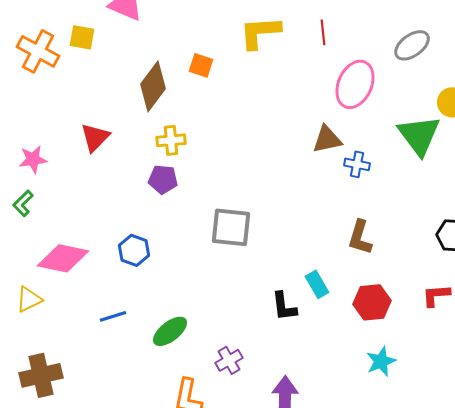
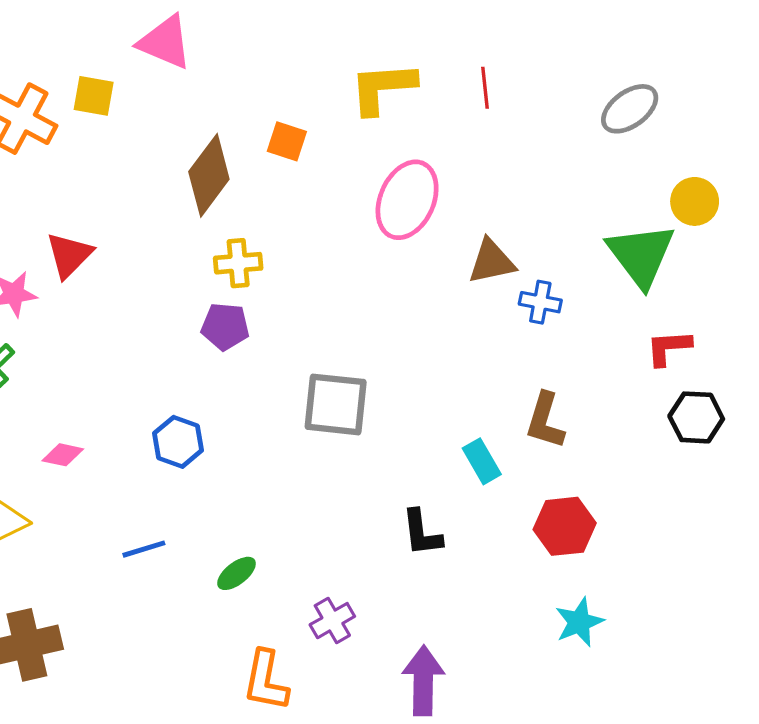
pink ellipse: (355, 84) -> (407, 200), moved
red triangle: (95, 137) -> (69, 255), moved
pink diamond: (63, 258) -> (63, 455), size x0.5
cyan rectangle: (317, 284) -> (482, 461), moved
red L-shape: (436, 295) -> (669, 348), moved
green ellipse: (170, 331) -> (237, 573), size x0.7

